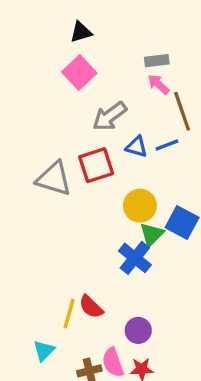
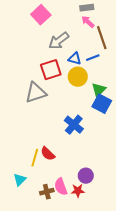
gray triangle: (54, 179) -> (36, 93), moved, turned -35
yellow circle: (140, 206) -> (78, 77), moved
green triangle: (152, 234) -> (99, 90), moved
purple circle: (138, 330) -> (86, 176), moved

